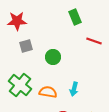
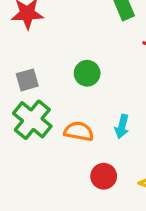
gray square: (26, 46) -> (27, 80), moved

